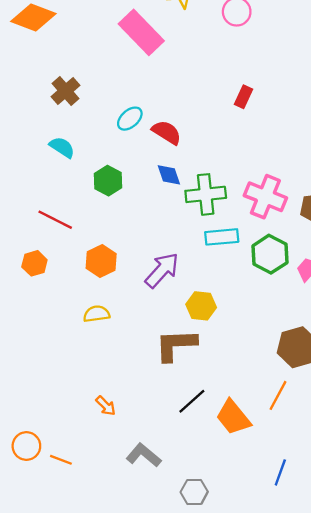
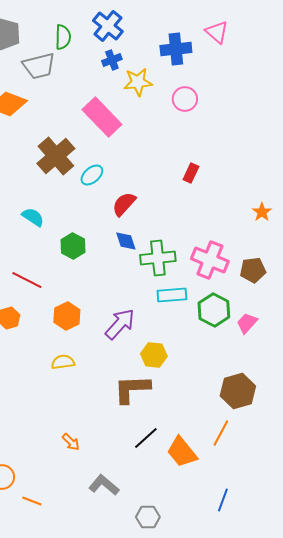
brown cross: (65, 91) -> (56, 156), moved, size x1.5
cyan ellipse: (130, 119) -> (92, 175), moved
red semicircle: (167, 132) -> (124, 204), turned -80
orange line: (61, 460) -> (32, 501), moved

